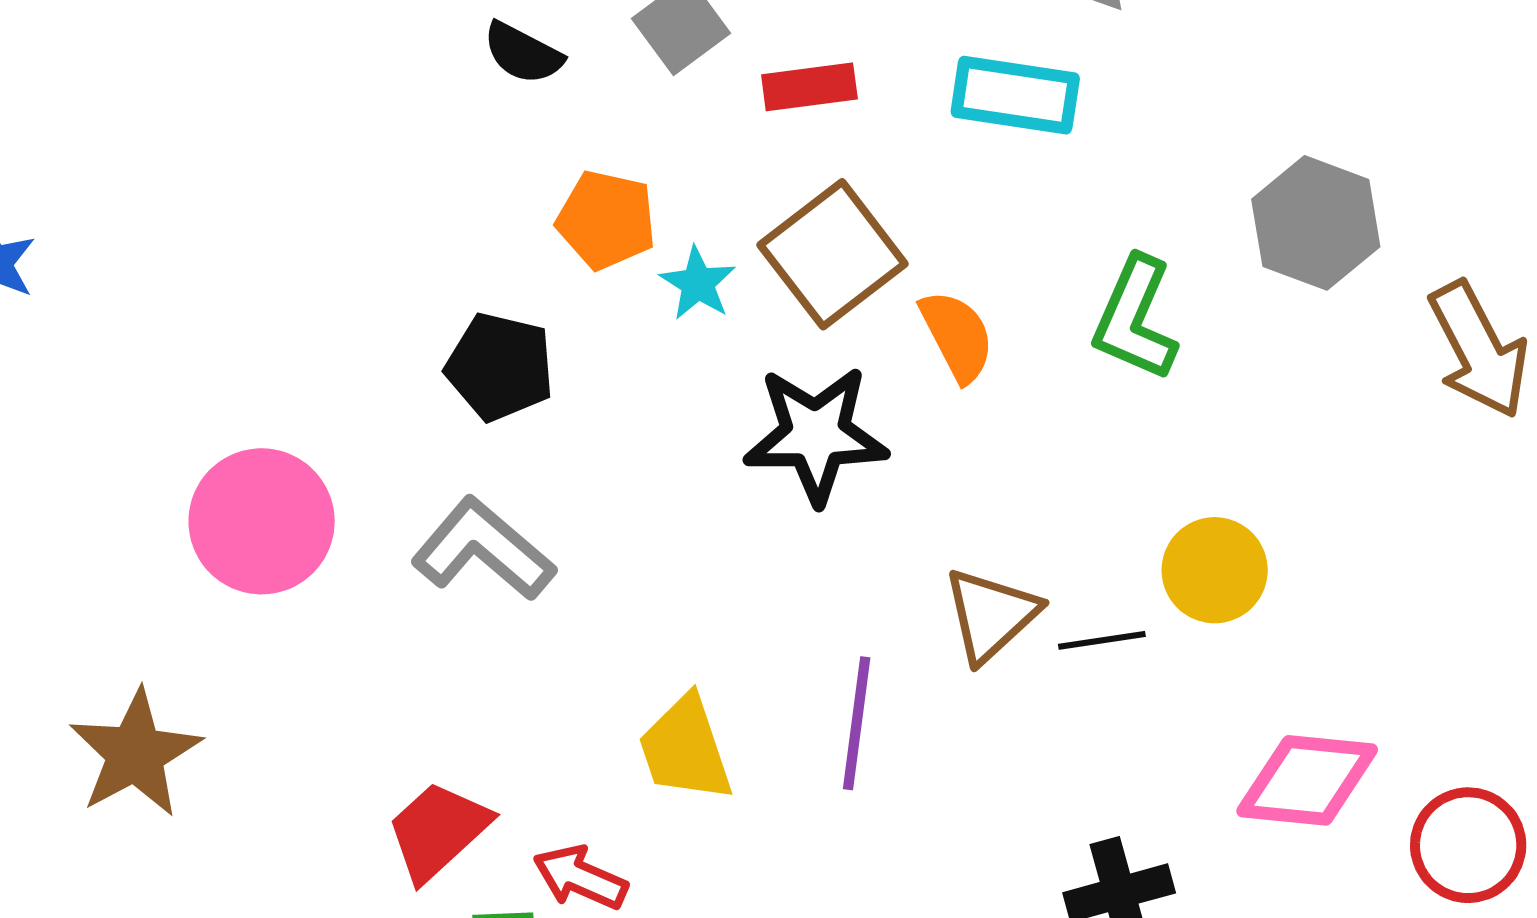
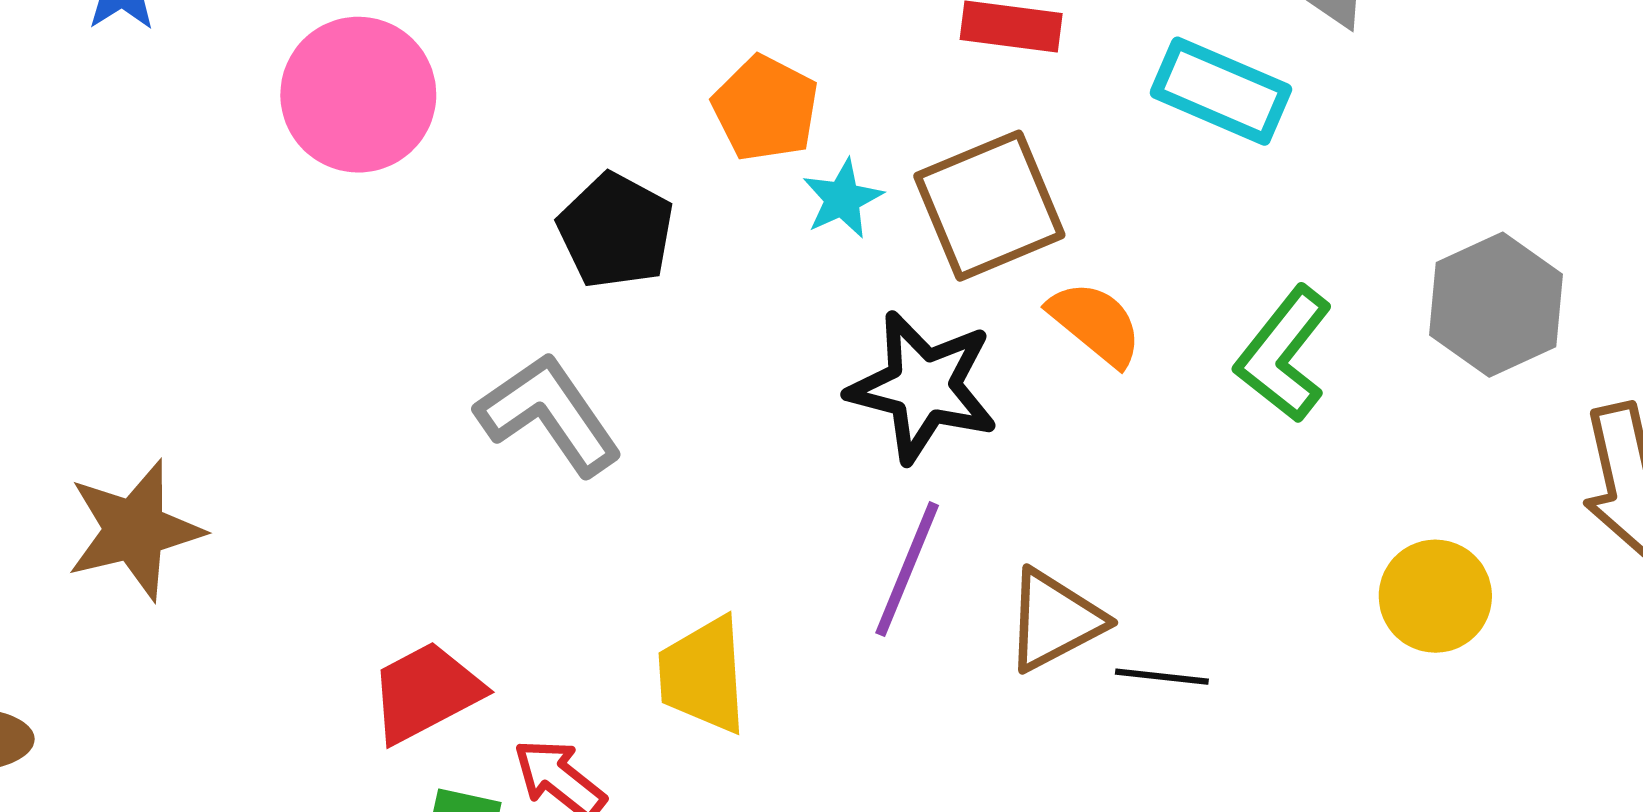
orange semicircle: (957, 336) -> (1095, 323), turned -38
pink circle: (262, 521) -> (358, 95), moved
yellow circle: (1215, 570) -> (1435, 596), moved
purple line: (857, 723) -> (907, 569), moved

